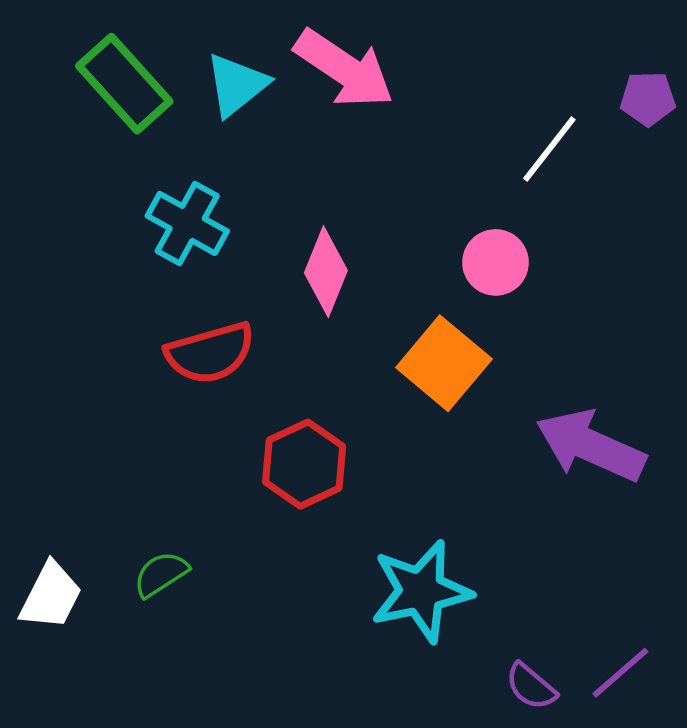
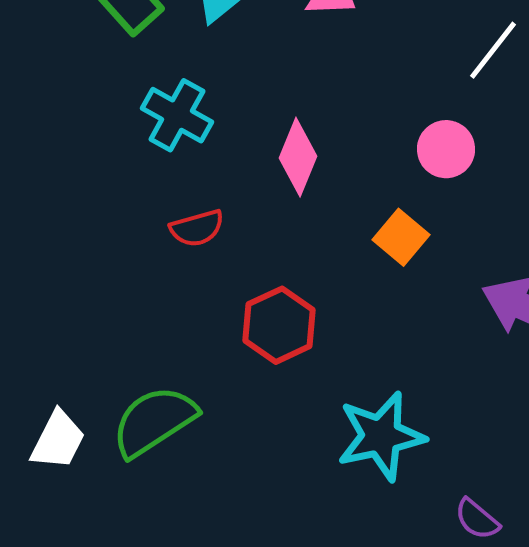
red semicircle: (210, 353) -> (197, 228), size x0.7
orange square: (444, 363) -> (401, 237), size x0.7
green semicircle: (161, 574) -> (154, 421), size x1.8

